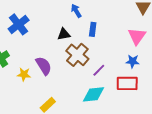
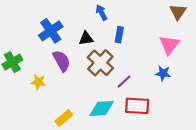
blue cross: (19, 24) -> (51, 31), moved
purple semicircle: (44, 66) -> (62, 61), moved
red rectangle: (127, 83) -> (137, 106), moved
cyan diamond: (94, 94) -> (102, 109), moved

